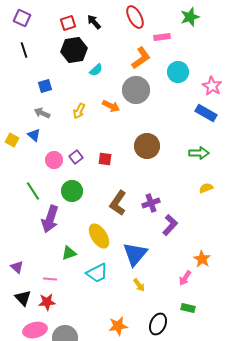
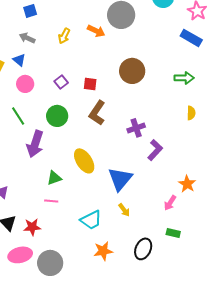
pink circle: (54, 160) -> (25, 84), moved
yellow semicircle: (206, 188) -> (191, 113), turned 112
brown L-shape: (118, 203) -> (97, 113), moved
cyan trapezoid: (97, 273) -> (91, 220), moved
pink line: (50, 279) -> (51, 201), moved

